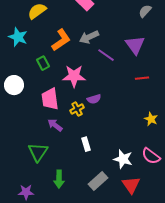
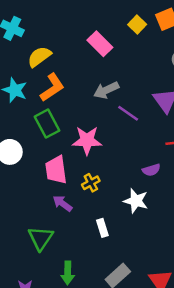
orange L-shape: (61, 40) -> (52, 88), moved
green rectangle: (43, 63) -> (47, 124), size x1.5
purple semicircle: (94, 99) -> (151, 170), moved
white star: (123, 159) -> (136, 201), moved

